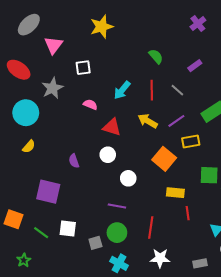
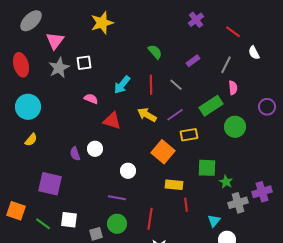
red ellipse: (19, 70) -> (21, 65), turned 40
gray star: (52, 88) -> (59, 68), moved
white circle: (108, 155) -> (95, 149), moved

